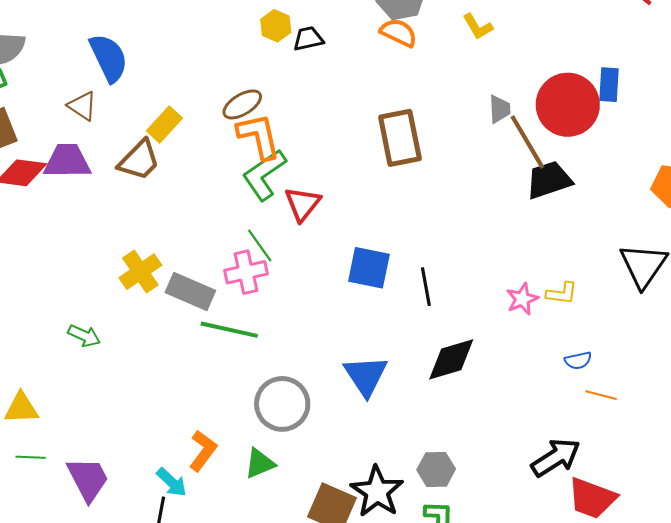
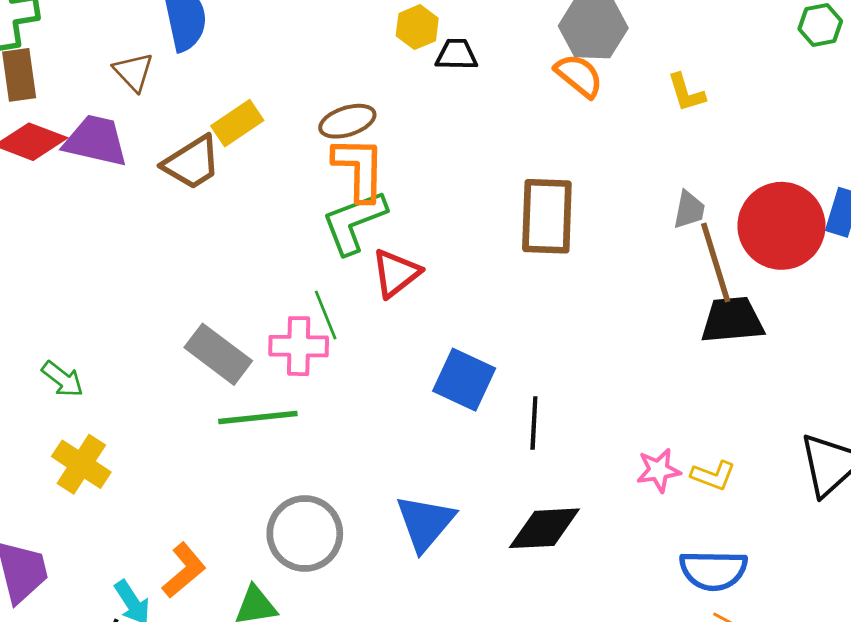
yellow cross: (140, 272) -> (81, 464), moved, turned -36
green line: (229, 330) -> (258, 417), turned -32
blue semicircle: (578, 361) -> (713, 570), size x1.8

